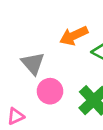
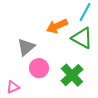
gray triangle: (33, 63) -> (26, 47), turned 30

